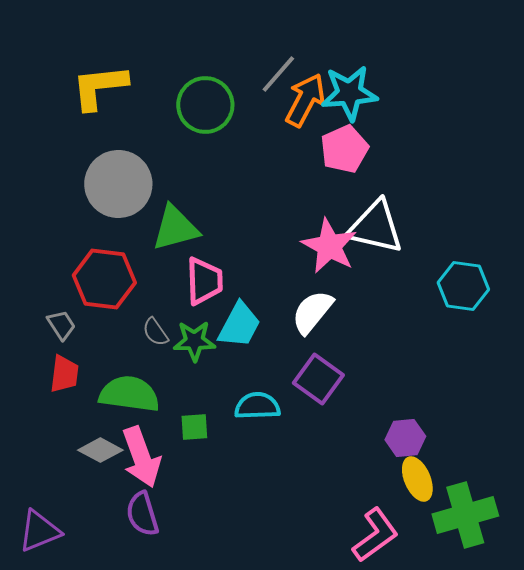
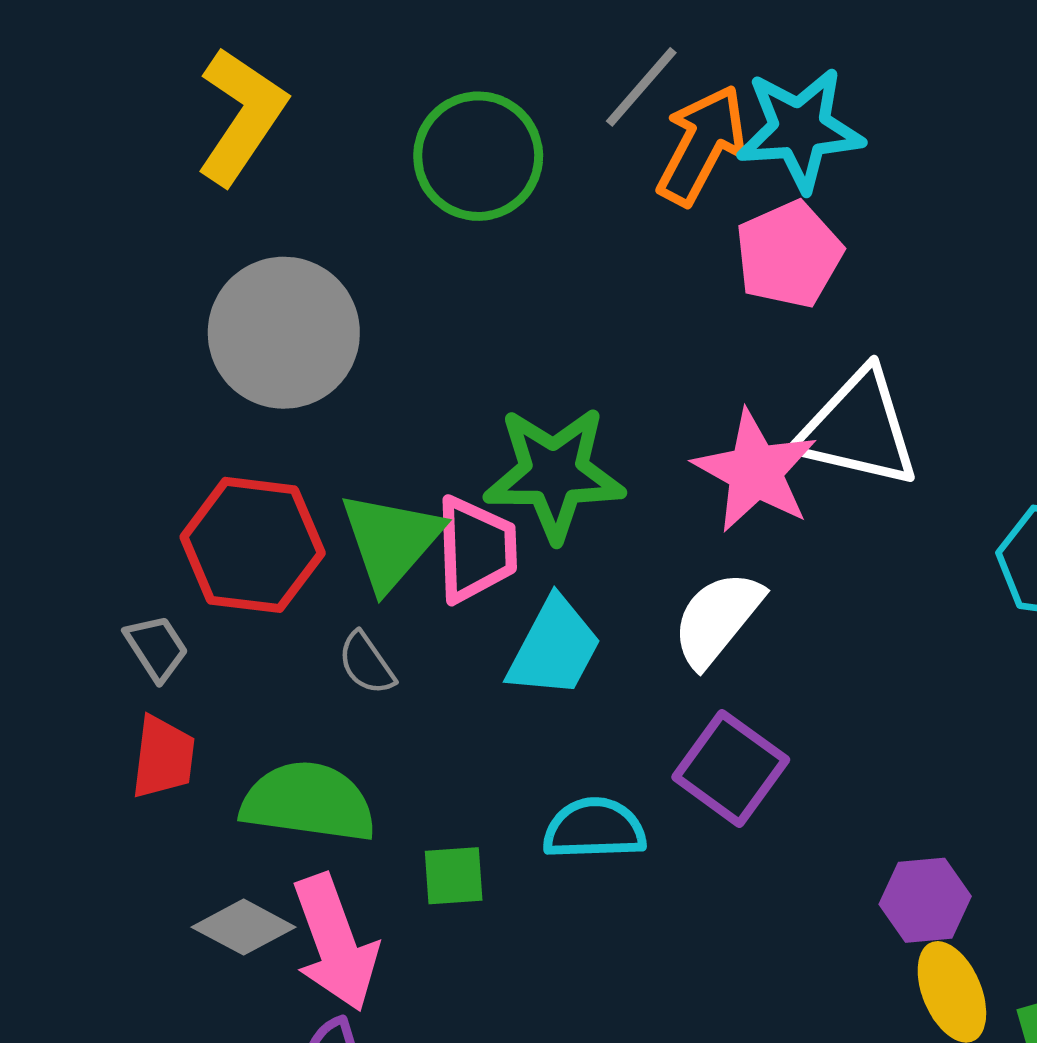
yellow L-shape: (99, 87) -> (241, 116), turned 130
green triangle: (175, 228) -> (391, 541), moved, turned -34
green star: (194, 341) -> (554, 473), moved, size x1.5

